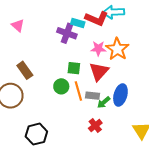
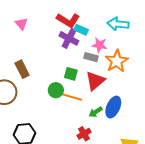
red L-shape: (97, 19) -> (68, 20), moved
pink star: (98, 48) -> (99, 45), moved
orange line: (78, 91) -> (72, 97), turned -66
gray rectangle: (92, 96) -> (91, 57), moved

